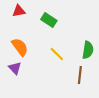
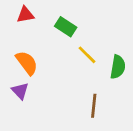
yellow line: (57, 54) -> (87, 55), moved
brown line: (80, 75) -> (94, 106), moved

